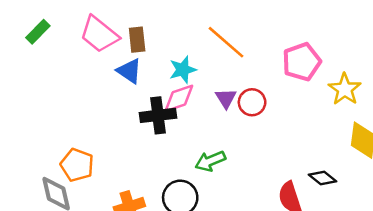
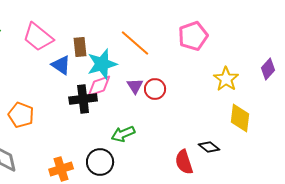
brown rectangle: (137, 40) -> (80, 47), moved
pink pentagon: (302, 62) -> (193, 36), moved
cyan star: (183, 70) -> (102, 64), size x1.4
orange pentagon: (77, 165) -> (21, 115), moved

